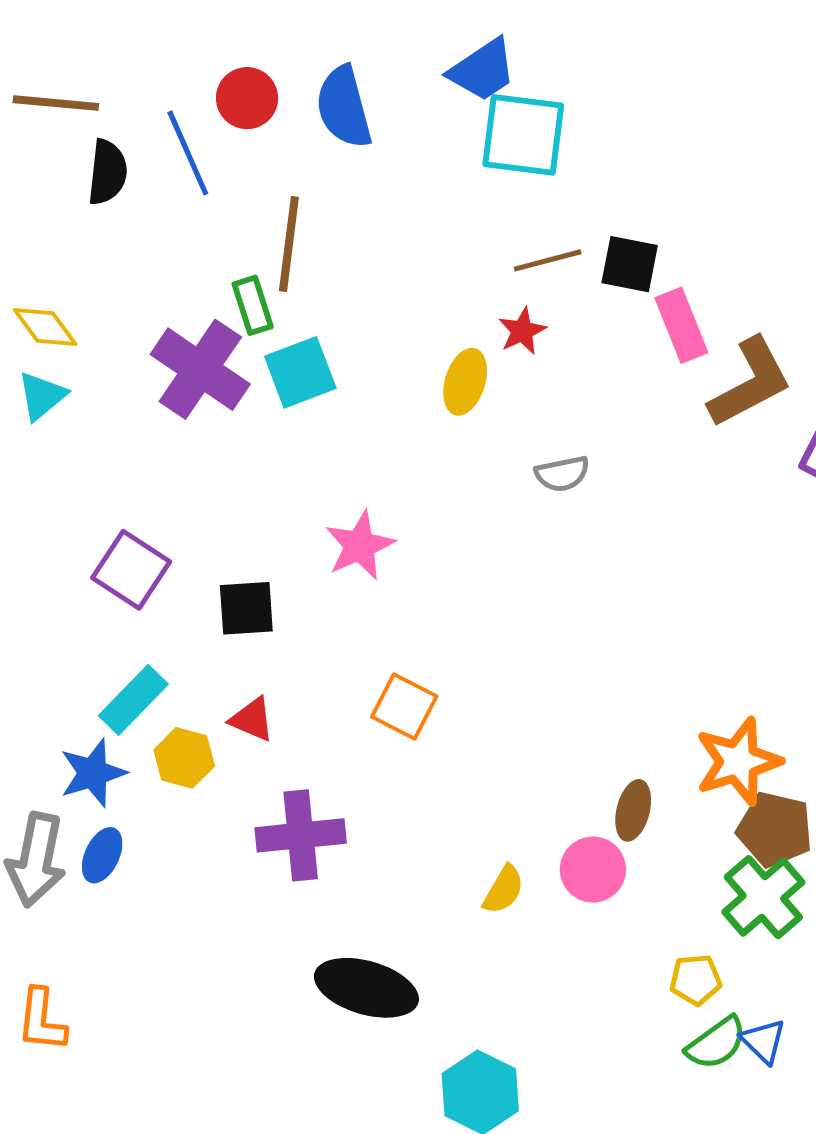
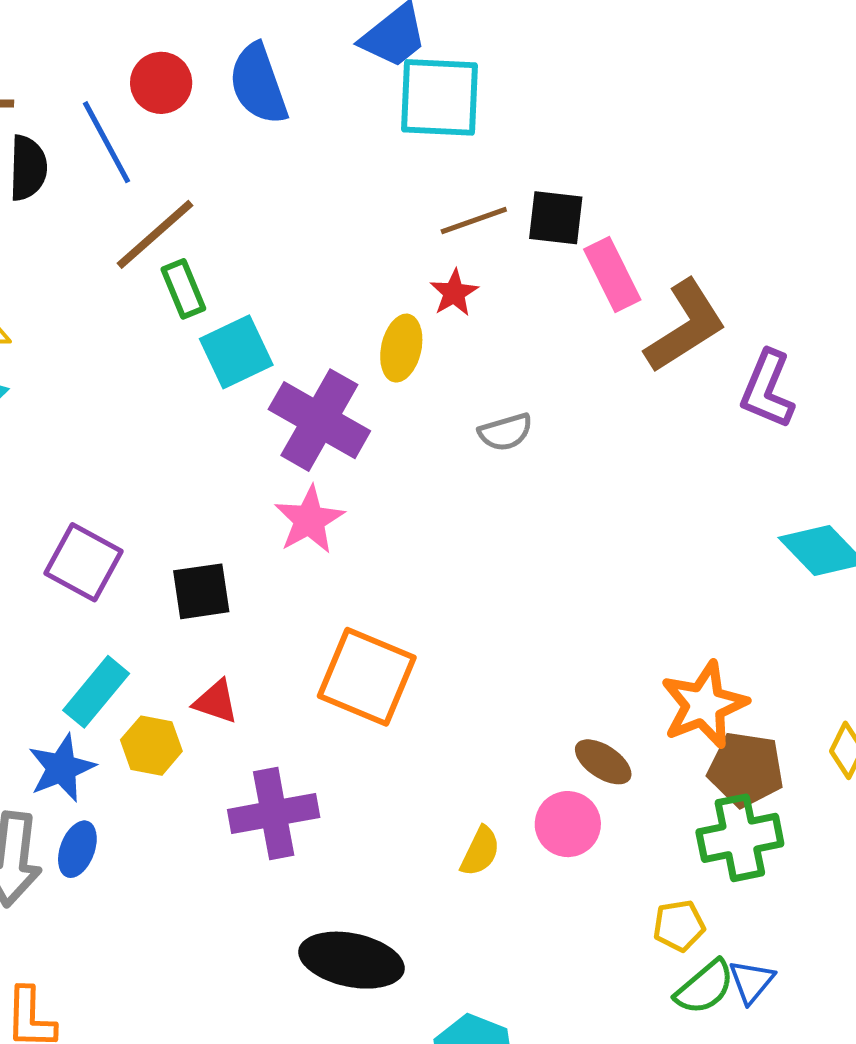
brown line: (289, 244) -> (155, 234), moved, turned 46
purple cross: (200, 369) -> (319, 420), moved
orange square: (404, 707) -> (367, 677), size x1.5
brown ellipse: (633, 810) -> (603, 762), turned -66
green cross: (763, 897) -> (740, 838), turned 34
blue triangle: (763, 1041) -> (751, 981), turned 30

